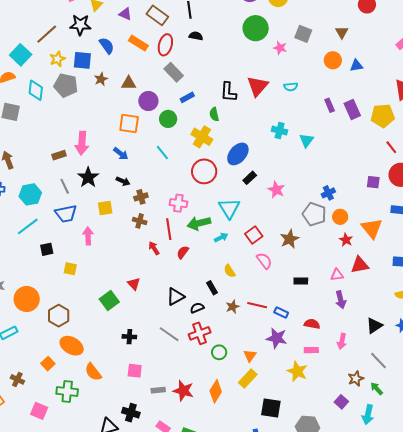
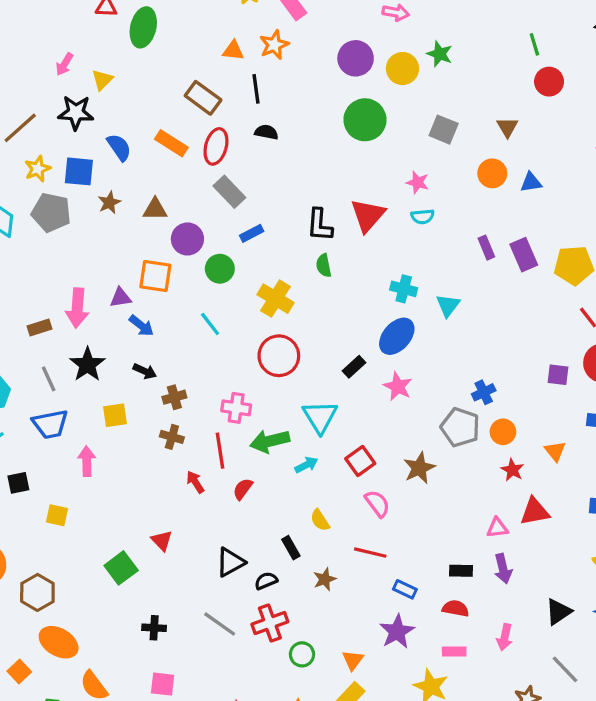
purple triangle: (125, 14) -> (121, 298), moved, turned -32
pink star: (280, 48) -> (418, 182), moved
green semicircle: (214, 114) -> (324, 266), moved
blue ellipse: (238, 154) -> (397, 336), moved
orange triangle: (372, 228) -> (555, 451), size x0.6
black rectangle: (301, 281) -> (461, 571), moved
red line: (257, 305) -> (370, 553), moved
purple star: (277, 338) -> (397, 632), turned 30

